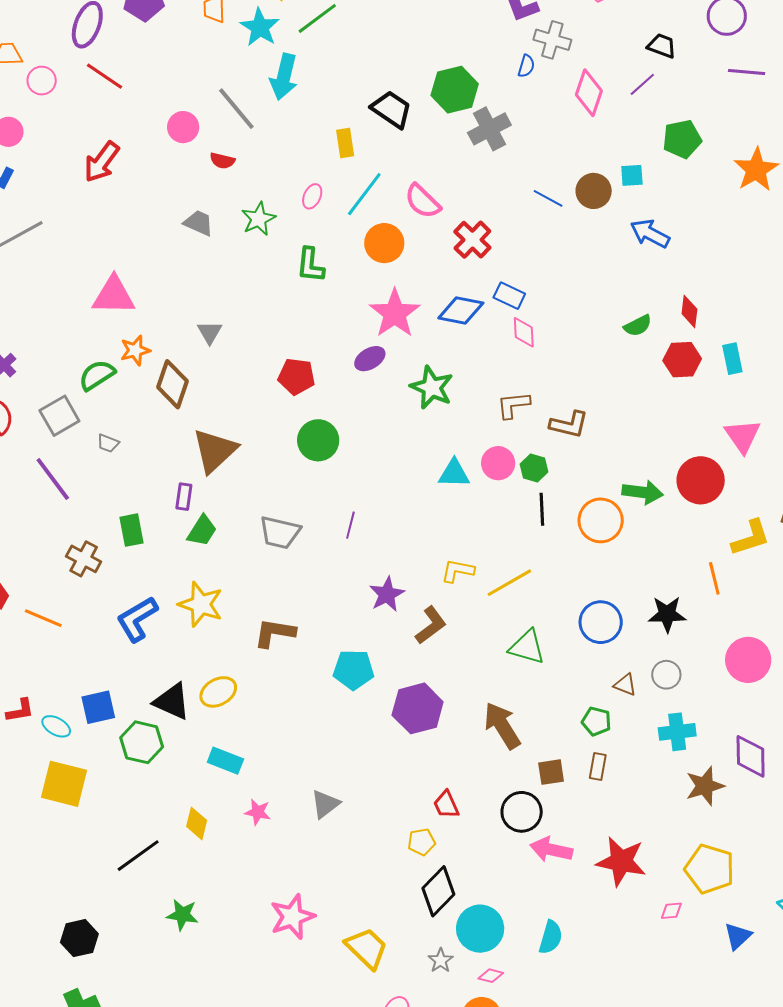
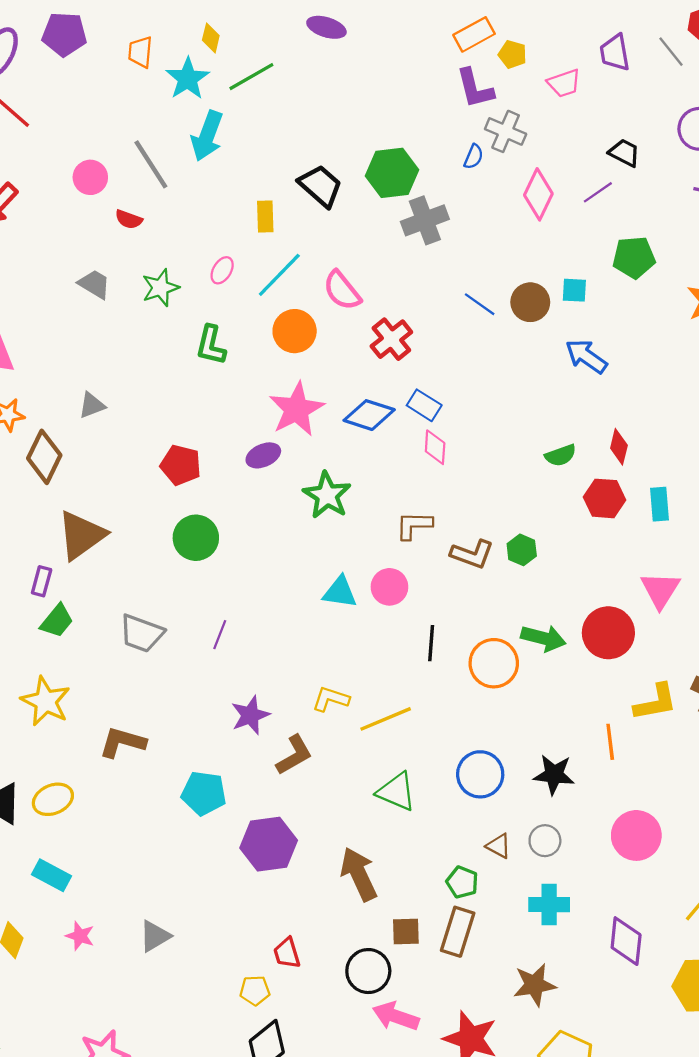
gray triangle: (210, 332) -> (92, 405), turned 32
green hexagon: (534, 468) -> (522, 550), moved
brown rectangle: (598, 767) -> (458, 932), size x1.6
brown star: (705, 786) -> (535, 985), moved

